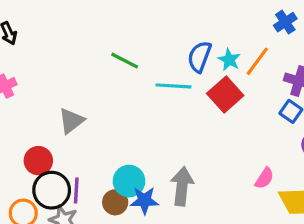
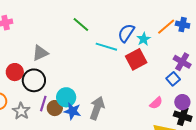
blue cross: (285, 22) -> (183, 25), turned 32
orange line: (257, 61) -> (166, 27), moved
pink semicircle: (264, 178) -> (156, 103), moved
black circle: (52, 190) -> (34, 80), moved
purple line: (76, 191) -> (43, 104), moved

